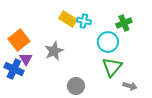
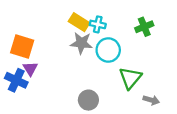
orange square: (19, 40) -> (22, 47), turned -35
cyan circle: (108, 42) -> (108, 50), moved
gray star: (54, 51) -> (81, 43), moved, turned 30

